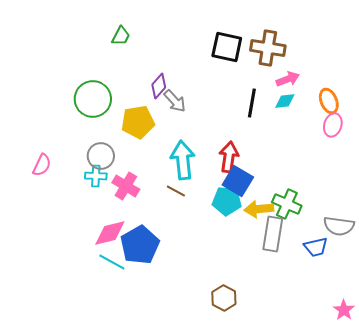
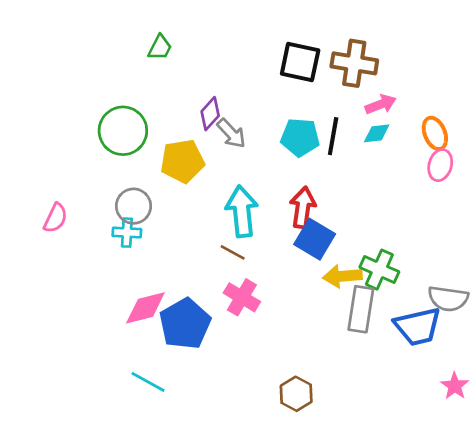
pink cross: (126, 186) -> (242, 297), moved
cyan pentagon: (227, 201) -> (300, 137), moved
blue trapezoid: (316, 247) -> (418, 326), size x1.5
cyan line: (112, 262) -> (148, 382), moved
pink star: (344, 310) -> (455, 386), moved

